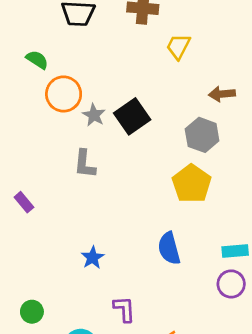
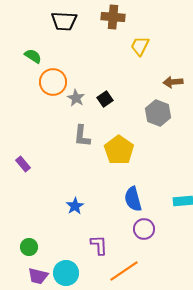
black square: (132, 116) -> (105, 99), size x0.6
gray L-shape: (85, 164) -> (82, 136), moved
yellow pentagon: (192, 184) -> (119, 150), moved
purple circle: (231, 284) -> (144, 229), moved

